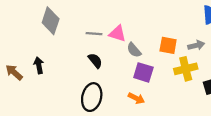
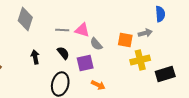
gray arrow: (196, 45) -> (145, 33), moved
black arrow: (39, 65) -> (35, 57), moved
purple square: (143, 72) -> (85, 63), moved, turned -30

